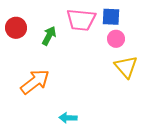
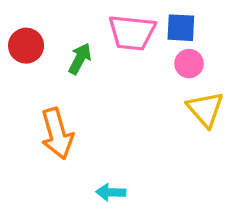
orange arrow: (35, 82) -> (57, 134), turned 112

